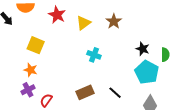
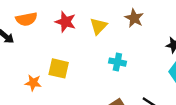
yellow square: (36, 45) -> (59, 68), moved
orange star: (31, 70) -> (33, 83), moved

